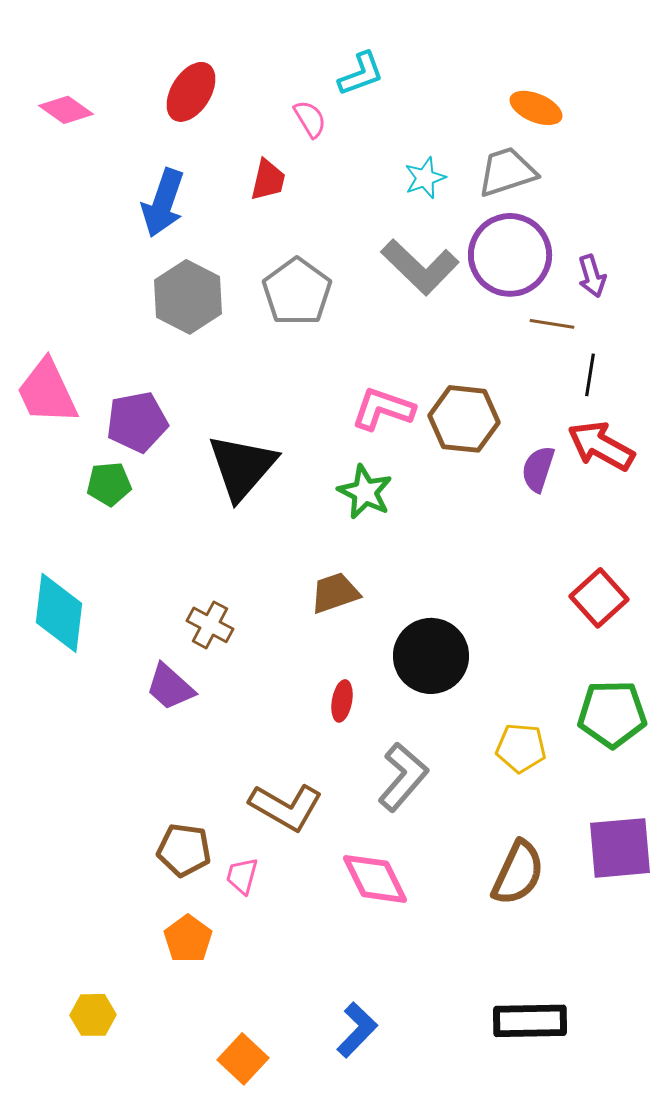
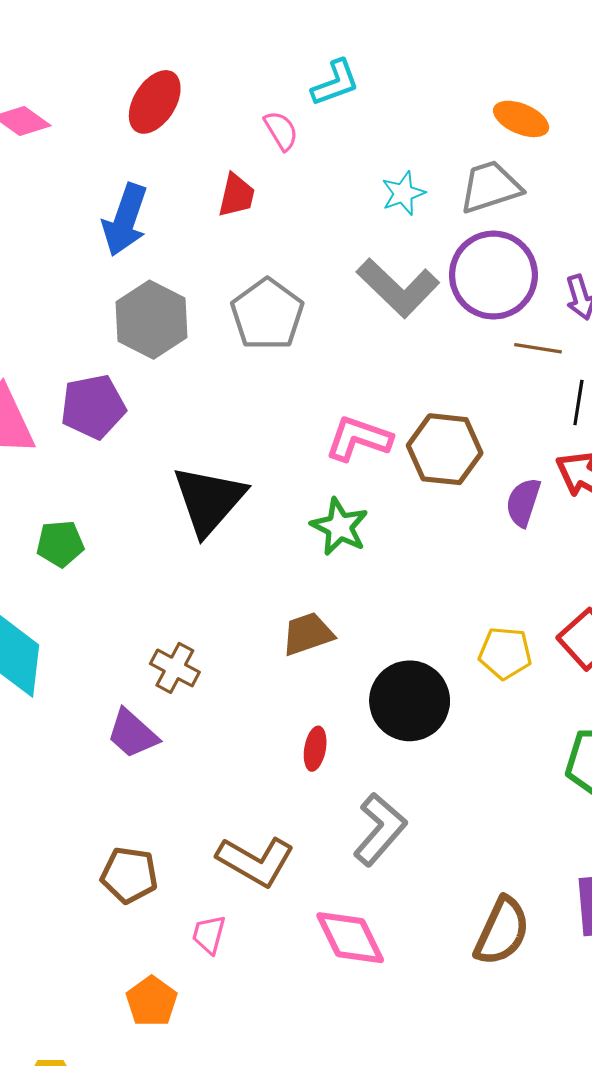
purple pentagon: (137, 422) -> (93, 407), moved
green pentagon: (109, 484) -> (60, 544), moved
yellow pentagon: (521, 748) -> (505, 653), moved
brown pentagon: (184, 850) -> (129, 875), moved

